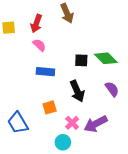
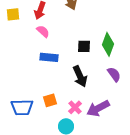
green diamond: (106, 58) -> (108, 44), turned 65
orange square: (50, 107) -> (50, 100), moved
blue trapezoid: (18, 123) -> (22, 107), turned -60

